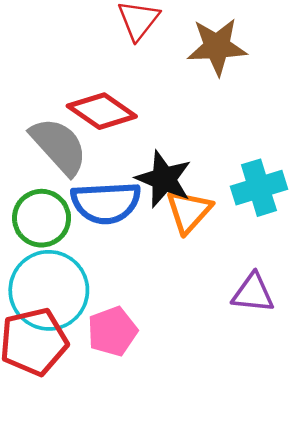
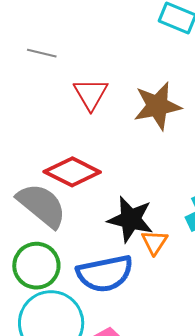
blue semicircle: (106, 203) -> (105, 274), moved
orange triangle: (189, 211) -> (154, 242), size x0.7

